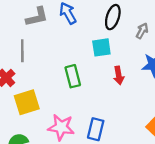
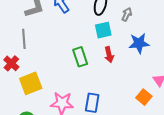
cyan square: (101, 47) -> (103, 30), moved
green rectangle: (73, 76) -> (80, 57), moved

